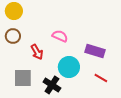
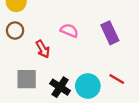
purple rectangle: (95, 51) -> (110, 33), moved, turned 48
cyan circle: (69, 67) -> (88, 86), moved

